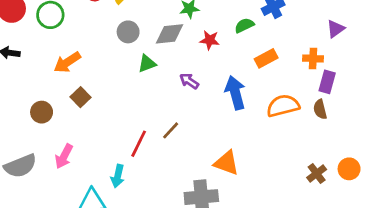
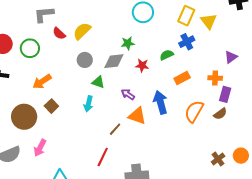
green triangle: (147, 64) -> (98, 82), turned 40
orange semicircle: (283, 106) -> (194, 111), turned -45
brown semicircle: (320, 109) -> (220, 114), turned -112
brown circle: (42, 112) -> (24, 117), size x1.6
red line: (139, 144) -> (103, 157), moved
orange triangle: (226, 163) -> (137, 116), moved
cyan arrow: (118, 176) -> (88, 104), moved

